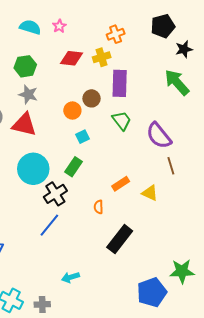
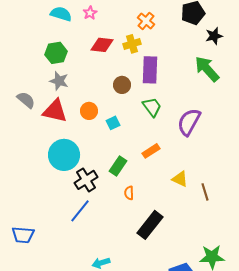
orange cross: (116, 34) -> (146, 21), turned -30
orange circle: (72, 111) -> (89, 111), moved
purple semicircle: (159, 136) -> (189, 122), turned 68
brown line: (171, 166) -> (205, 192), moved
green rectangle: (73, 167) -> (118, 166), moved
orange rectangle: (121, 184) -> (151, 151), moved

